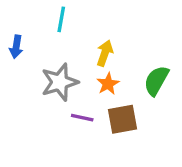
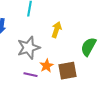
orange star: (108, 84) -> (47, 66), moved
purple line: (82, 118) -> (31, 75), moved

